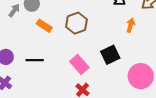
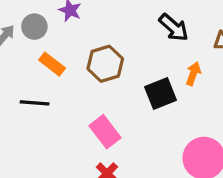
black square: (110, 55) -> (160, 94), moved
black line: (35, 60) -> (35, 103), moved

